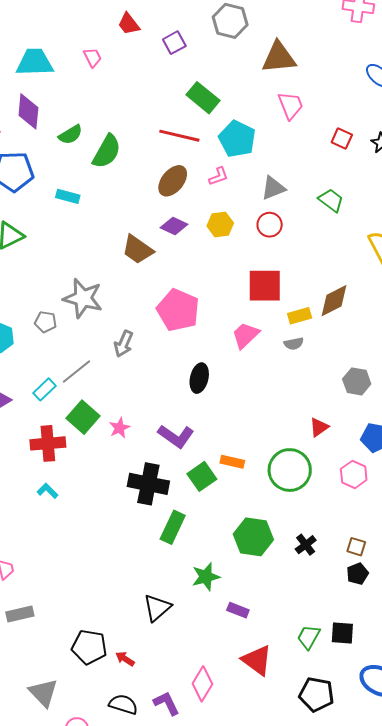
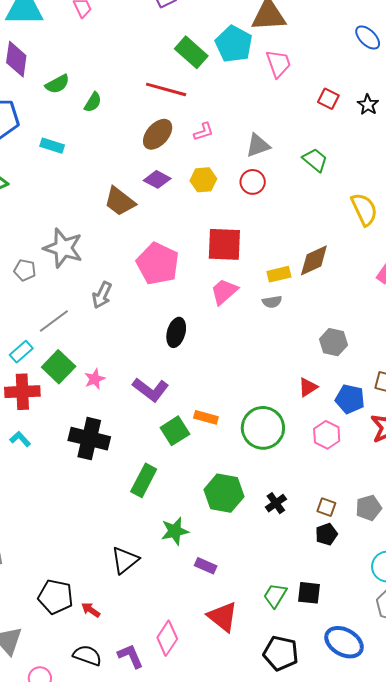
cyan pentagon: (237, 139) -> (234, 44), moved
green semicircle: (107, 151) -> (93, 102), size x0.6
red square: (265, 286) -> (224, 244), moved
cyan rectangle: (44, 389) -> (21, 352), moved
red triangle: (319, 427) -> (308, 387), moved
black cross: (148, 484) -> (89, 439), moved

